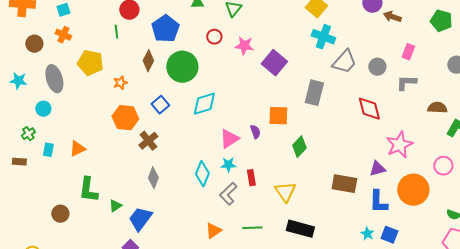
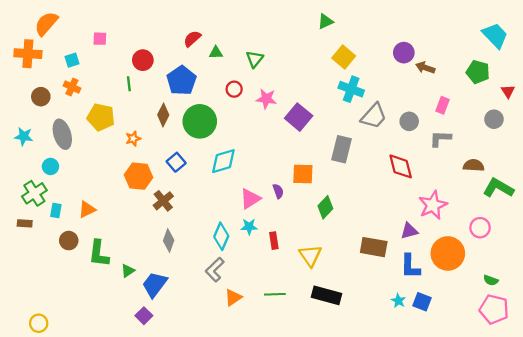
green cross: (28, 134) -> (34, 193), size x1.6
gray L-shape: (228, 194) -> (215, 270), moved
brown circle: (60, 214) -> (69, 241), moved

